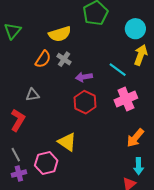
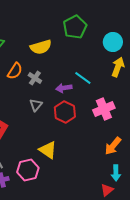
orange semicircle: (43, 59) -> (15, 71), moved
gray cross: (64, 59) -> (35, 78), moved
cyan line: (118, 70) -> (83, 78), moved
gray triangle: (33, 95) -> (36, 105), moved, turned -40

